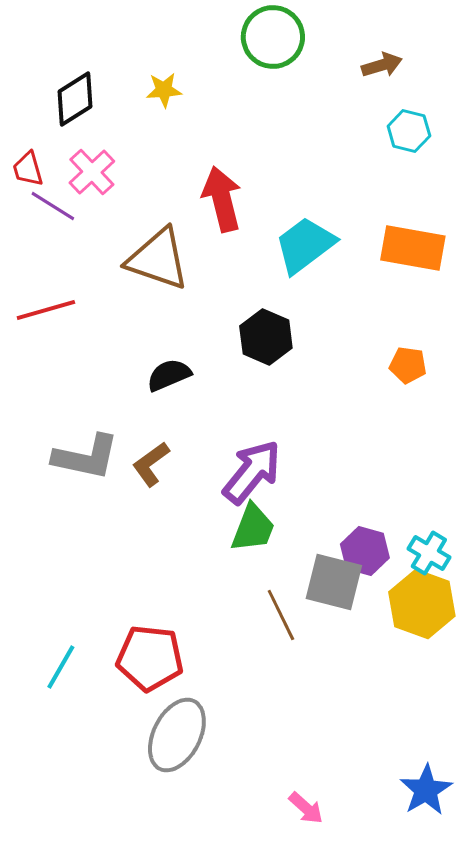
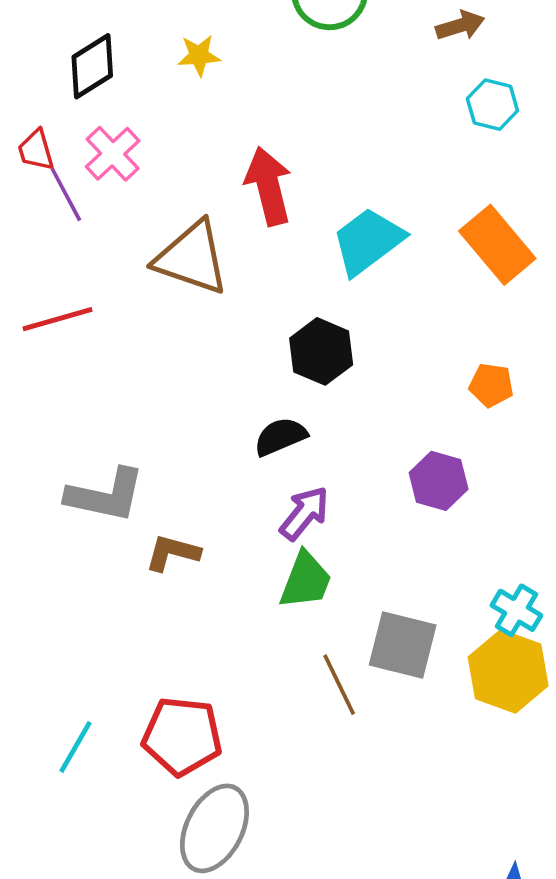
purple line: (53, 206) -> (66, 194), turned 30
orange rectangle: (413, 248) -> (497, 245), turned 40
black semicircle: (169, 375) -> (280, 437), moved
brown L-shape: (151, 464) -> (173, 553), moved, turned 51
purple arrow: (252, 472) -> (304, 513), size x0.7
purple hexagon: (365, 551) -> (439, 481), moved

